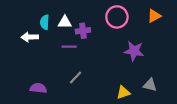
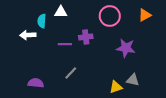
white triangle: (65, 22) -> (61, 12), moved
purple cross: (83, 31) -> (86, 37), moved
gray triangle: (150, 85) -> (133, 80), moved

